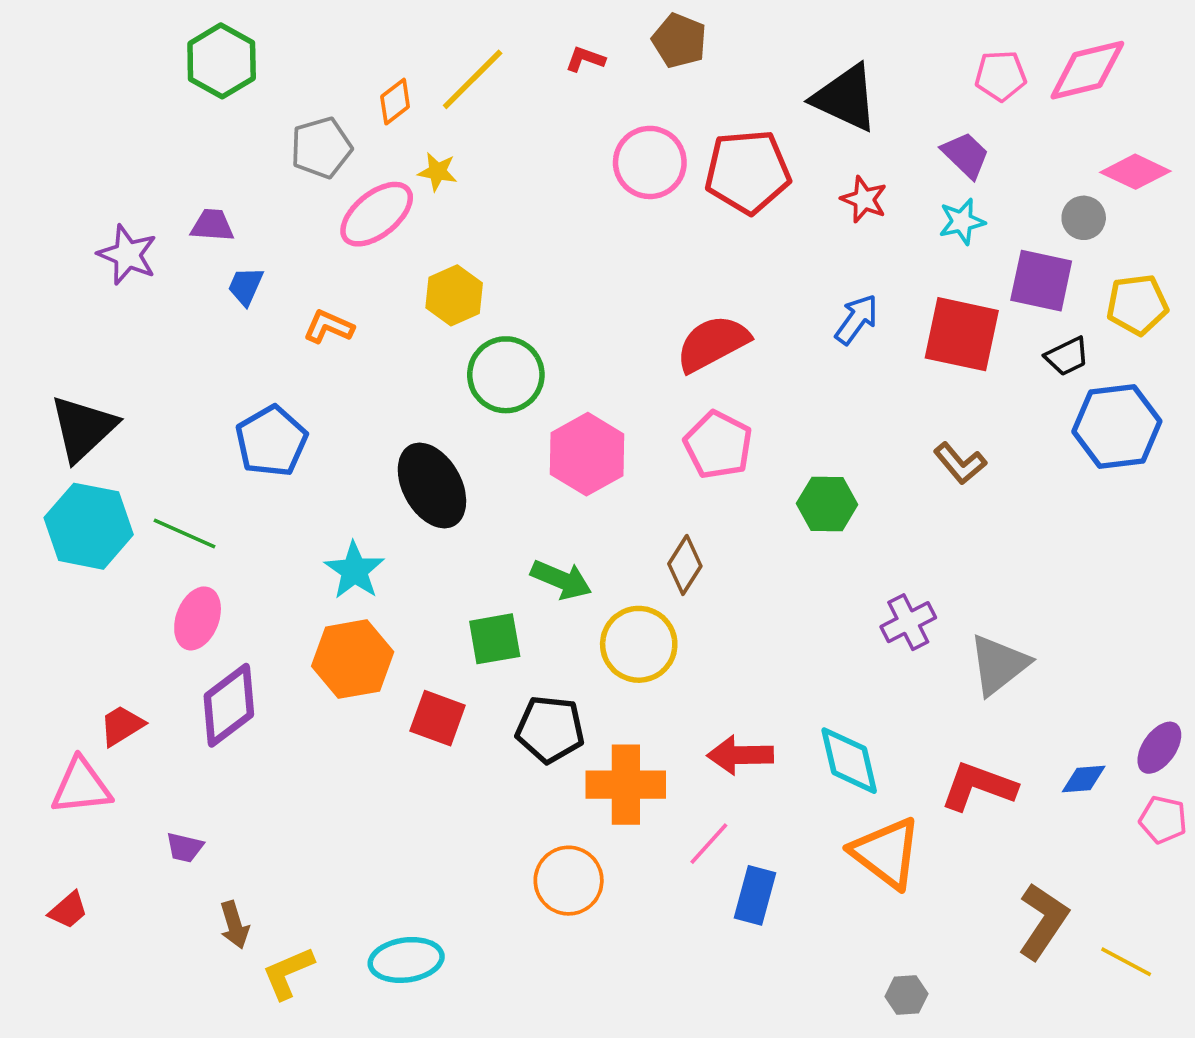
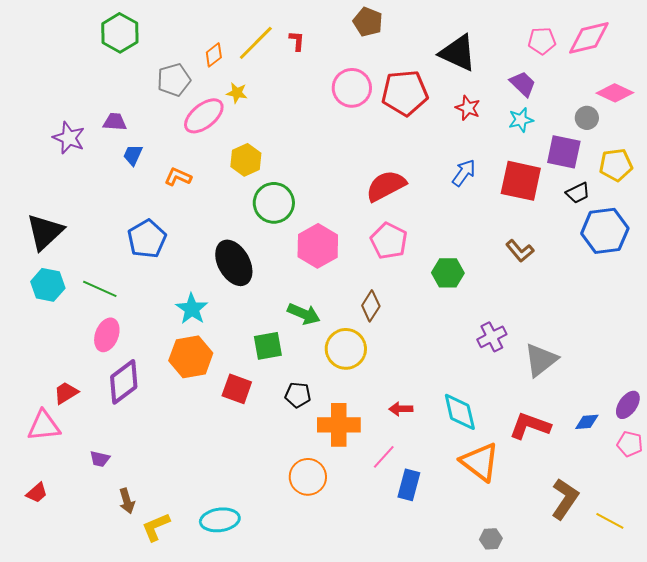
red L-shape: (585, 59) -> (297, 41), moved, turned 75
cyan hexagon: (89, 526) -> (48, 285), size x0.7
black pentagon: (550, 729) -> (298, 395), size x0.7
red arrow: (740, 755) -> (401, 409), size x0.7

